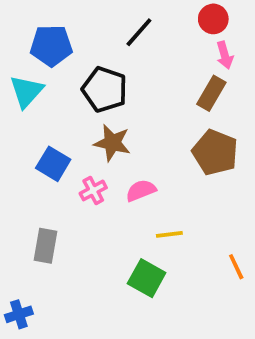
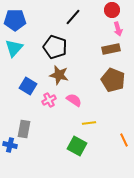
blue pentagon: (51, 46) -> (15, 20), moved
brown rectangle: (211, 93) -> (111, 49), turned 48
pink semicircle: (141, 190) -> (74, 100), turned 56
blue cross: (19, 314) -> (10, 145), moved, turned 32

